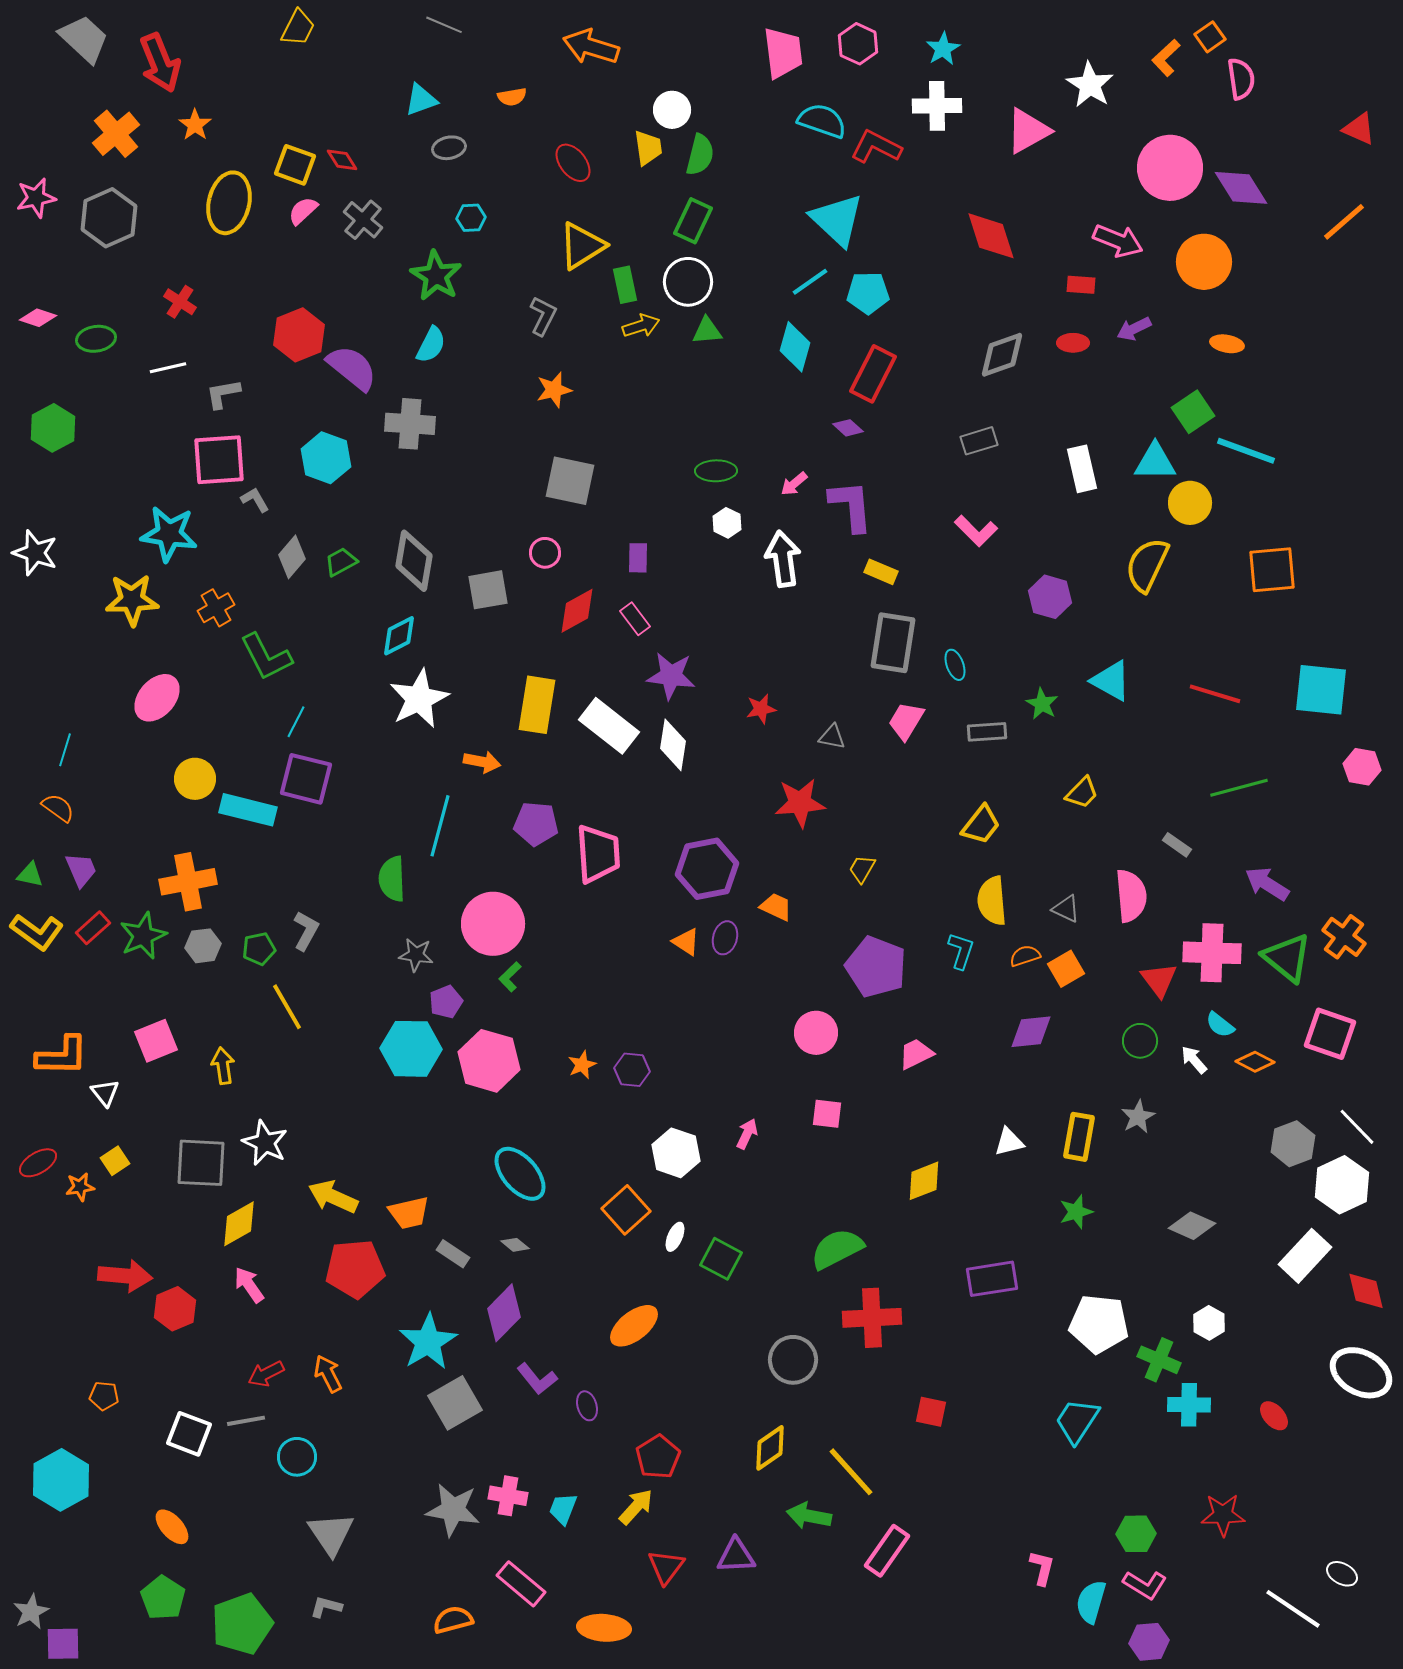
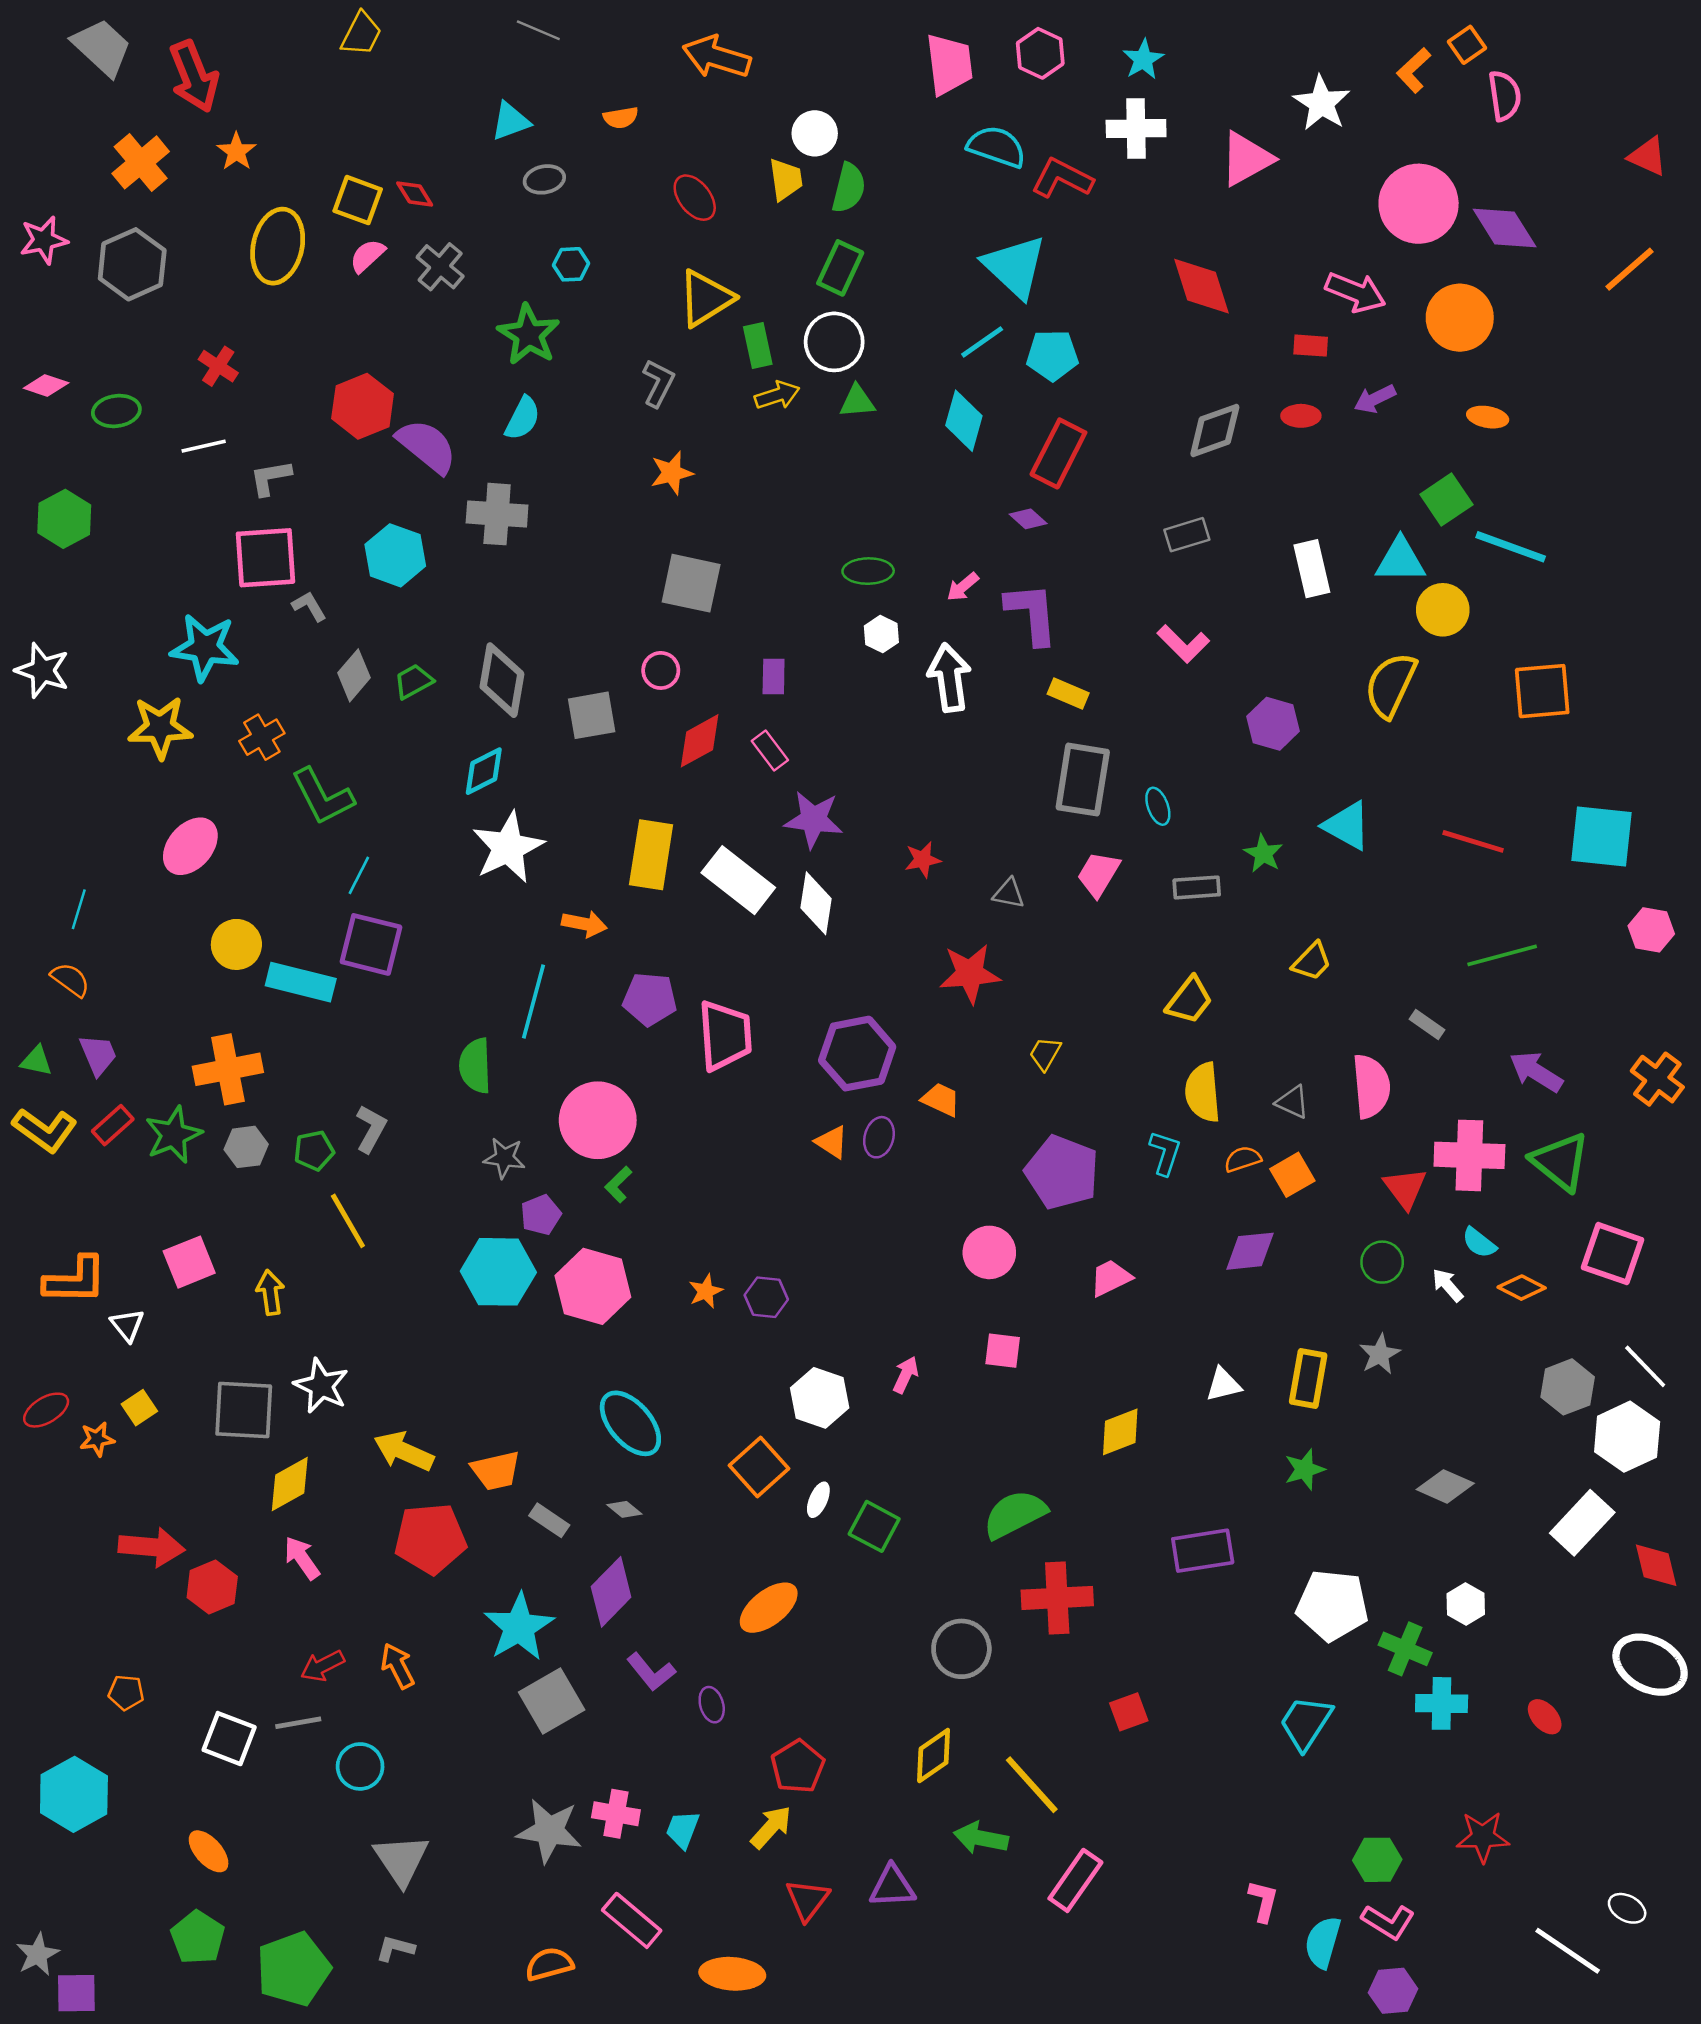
orange cross: (1344, 937) -> (1657, 1079), moved
red square: (931, 1412) -> (1129, 1712), turned -32

